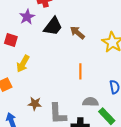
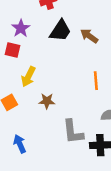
purple star: (27, 17) -> (21, 28), moved
brown star: (35, 104) -> (47, 101), moved

